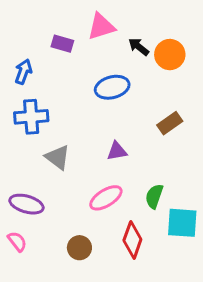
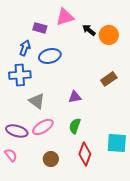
blue arrow: (23, 72) -> (25, 48), moved
blue ellipse: (112, 87) -> (50, 56), moved
green semicircle: (154, 196) -> (75, 126), moved
pink ellipse: (106, 198) -> (43, 127), moved

